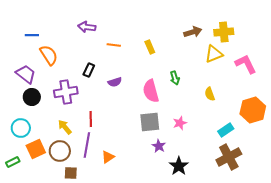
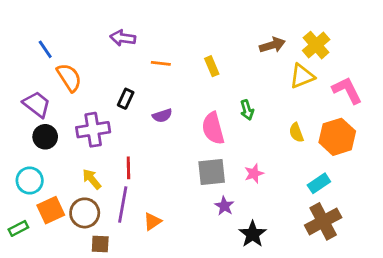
yellow cross: (224, 32) -> (316, 45), turned -36
blue line: (32, 35) -> (45, 49), turned 56
orange hexagon: (253, 110) -> (337, 137), moved

